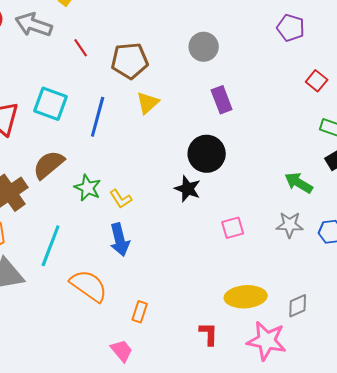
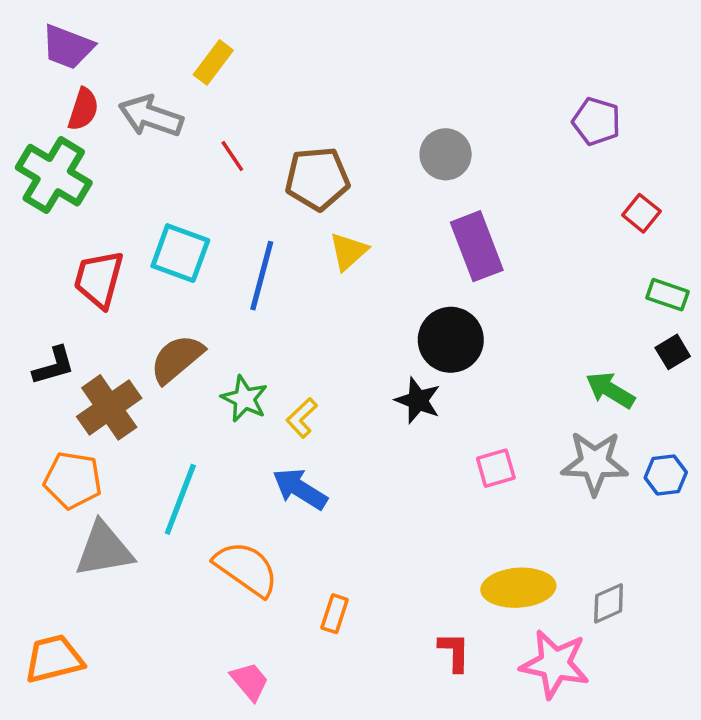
purple rectangle: (222, 100) -> (477, 246), size x1.4
yellow L-shape: (121, 199) -> (302, 418), turned 80
gray star: (290, 225) -> (595, 463), size x1.4
blue arrow: (120, 240) -> (300, 489), turned 136
pink trapezoid: (122, 351) -> (250, 681), moved

